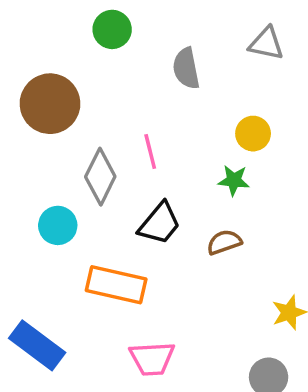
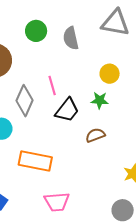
green circle: (112, 29) -> (36, 31), moved
gray triangle: (266, 44) -> (115, 23), size x1.4
black trapezoid: (160, 223) -> (67, 110), moved

